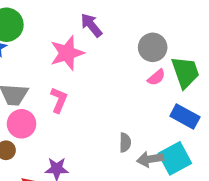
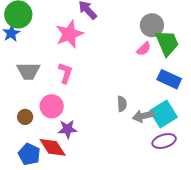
gray circle: (153, 47) -> (152, 25), moved
pink circle: (22, 124) -> (52, 106), moved

